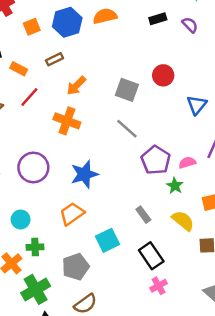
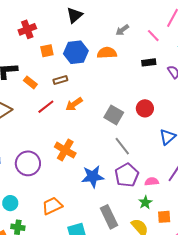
red line: (29, 97) -> (46, 107), moved
orange cross: (67, 121) -> (65, 150), moved
gray line: (127, 129) -> (122, 146), moved
blue star: (84, 174) -> (93, 177), moved
green star: (175, 186) -> (145, 202), moved
gray rectangle: (143, 215) -> (109, 217), size x1.6

